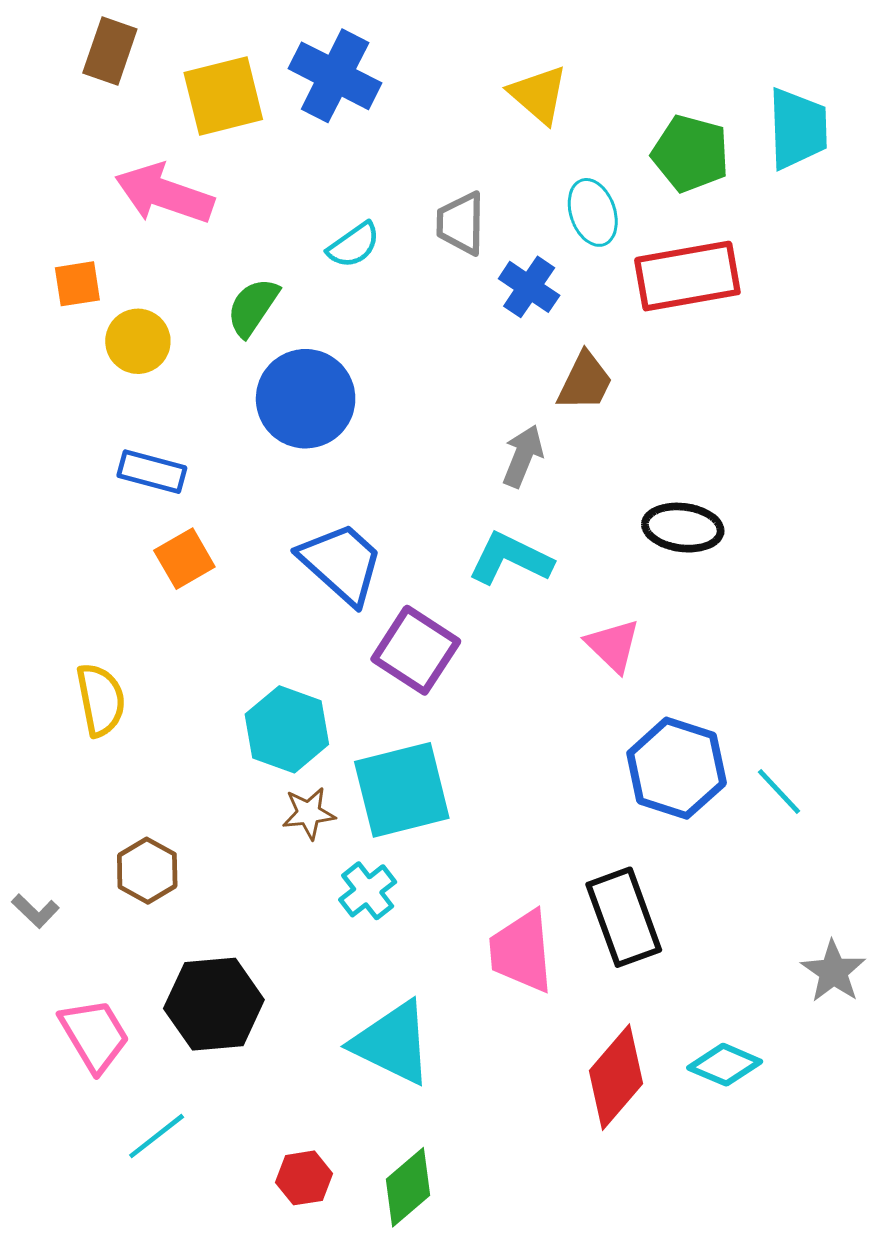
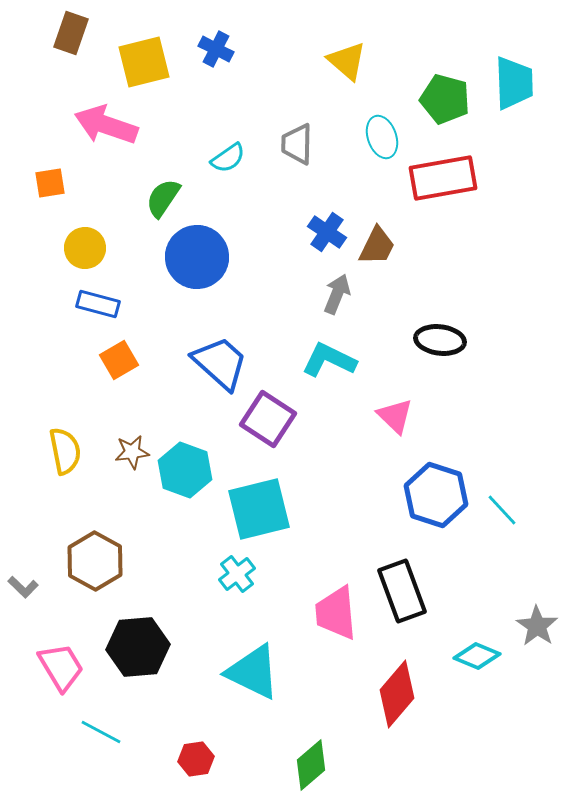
blue cross: (335, 76) -> (216, 49), size x0.6
blue cross: (529, 287) -> (327, 232), moved
yellow circle: (138, 341) -> (85, 248), moved
brown star: (309, 813) -> (132, 452), moved
brown hexagon: (147, 871) -> (95, 561), size x1.4
cyan diamond: (725, 1065) -> (477, 656), moved
cyan line: (157, 1136) -> (101, 732), turned 66
green diamond: (408, 1187) -> (311, 765), moved

